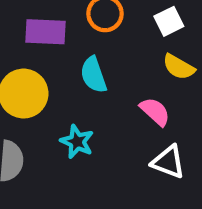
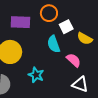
white square: (169, 21) -> (66, 27), moved
cyan semicircle: (94, 75) -> (54, 44), moved

